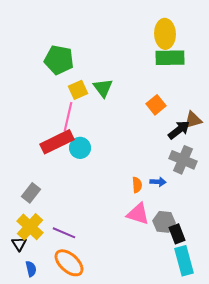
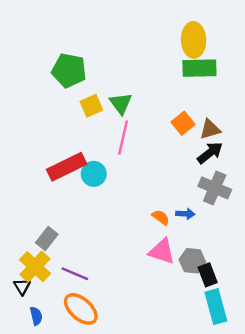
pink line: (68, 117) -> (123, 137), moved
brown triangle: (193, 120) -> (210, 129), moved
orange semicircle: (137, 185) -> (161, 217), turned -49
gray rectangle: (31, 193) -> (47, 238), moved

